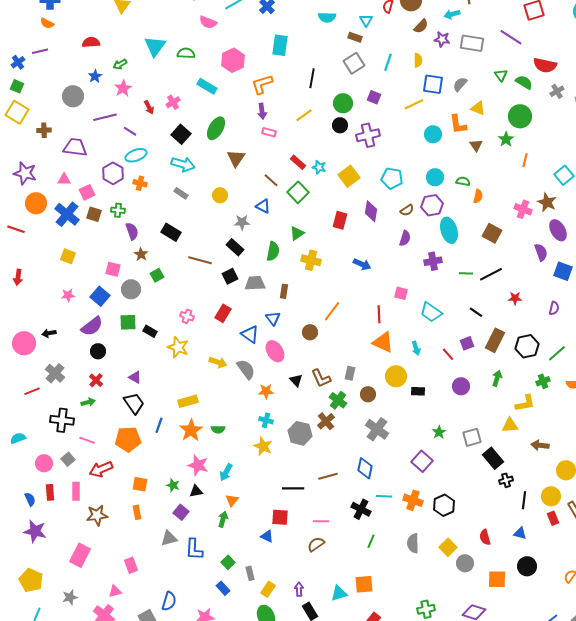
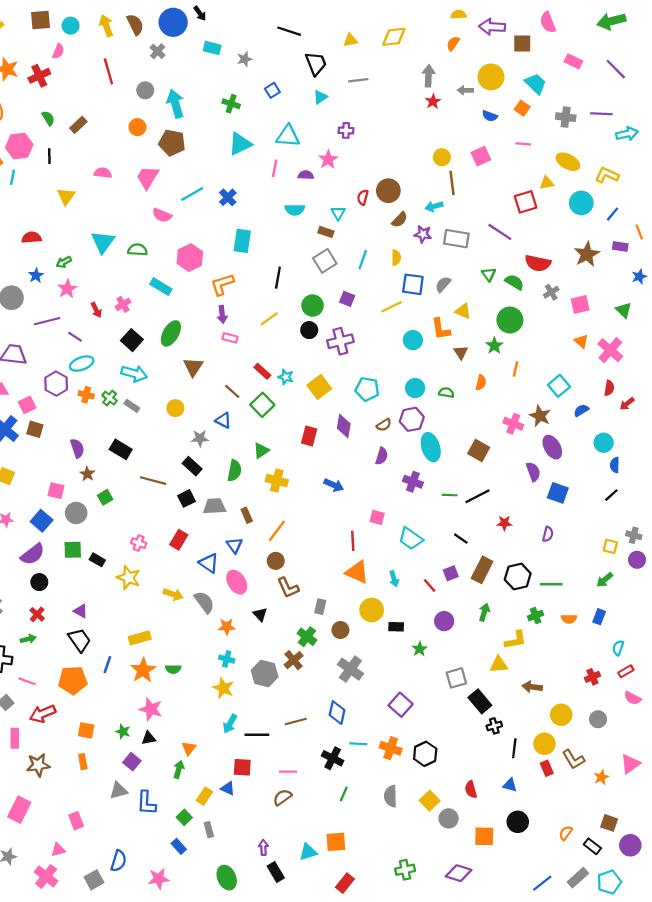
orange semicircle: (478, 196) -> (481, 382), moved
green cross: (118, 210) -> (110, 398), moved, turned 32
purple cross: (433, 261) -> (413, 482), turned 30
brown rectangle: (284, 291) -> (247, 515), turned -32
orange line: (332, 311) -> (277, 531), moved
green line: (557, 353) -> (551, 584), turned 42
brown L-shape: (321, 378) -> (288, 588), moved
green star: (439, 432) -> (420, 649), moved
cyan arrow: (226, 472) -> (230, 724), moved
yellow rectangle: (268, 589) -> (204, 796), moved

